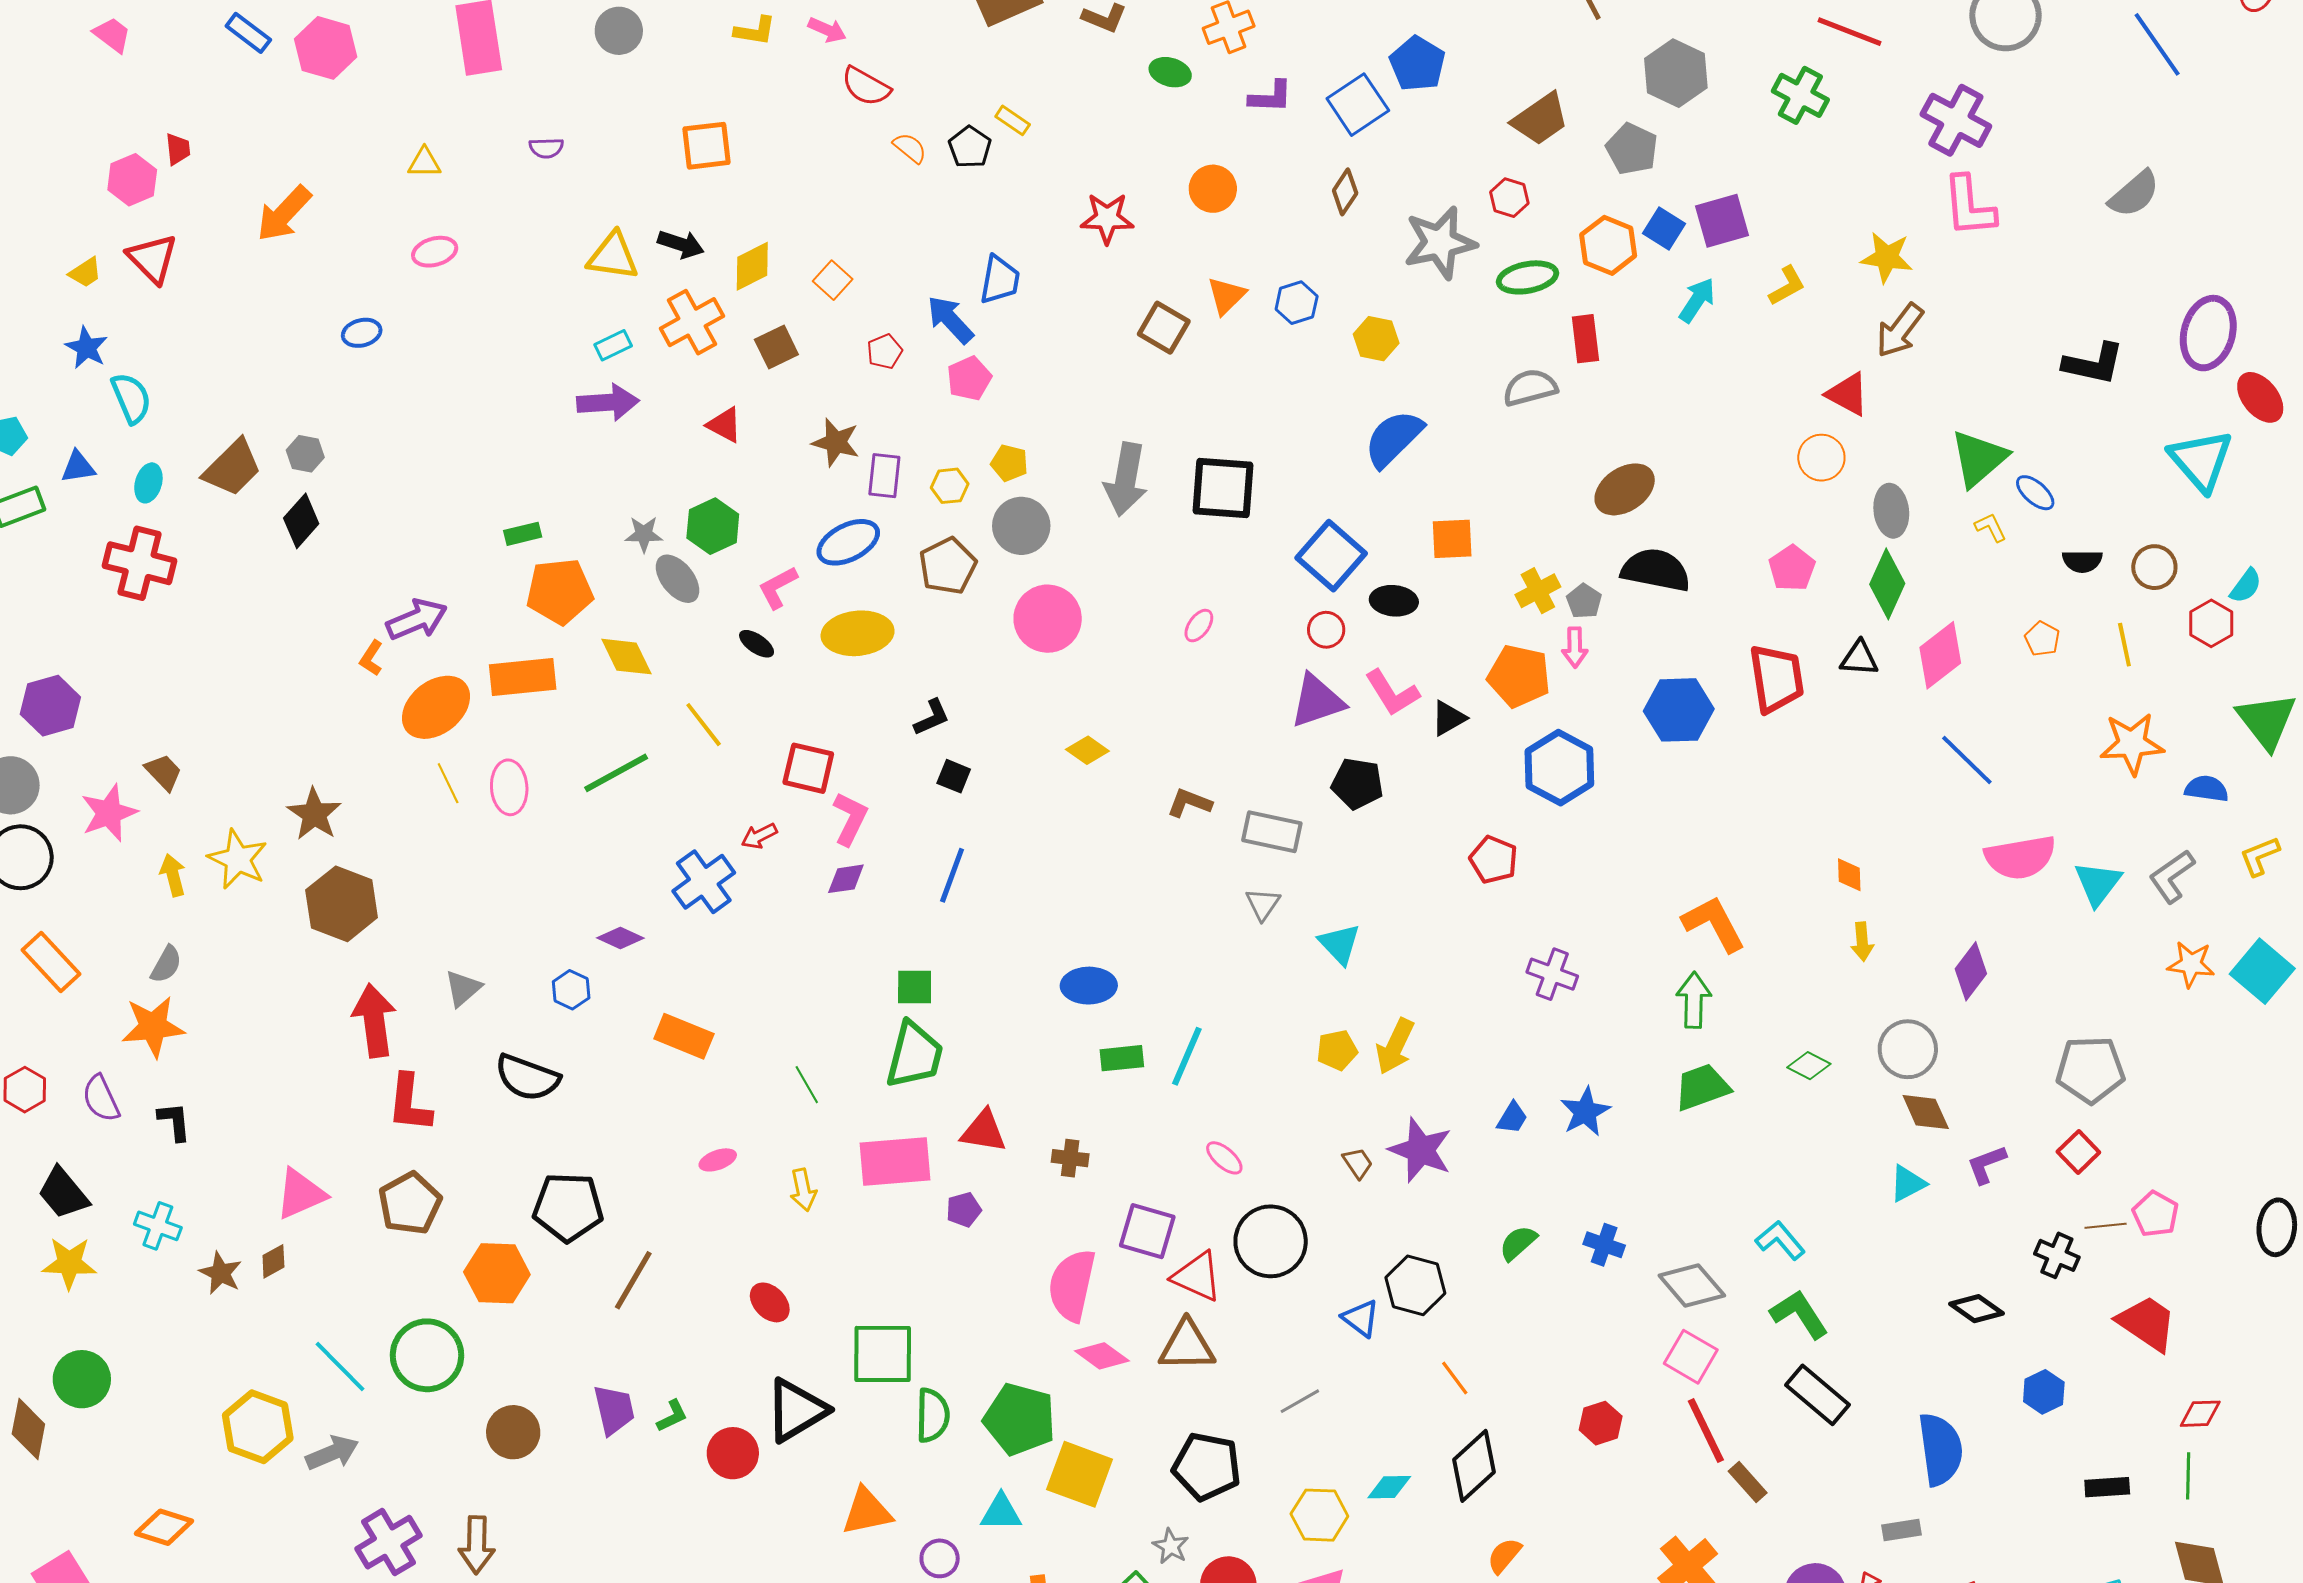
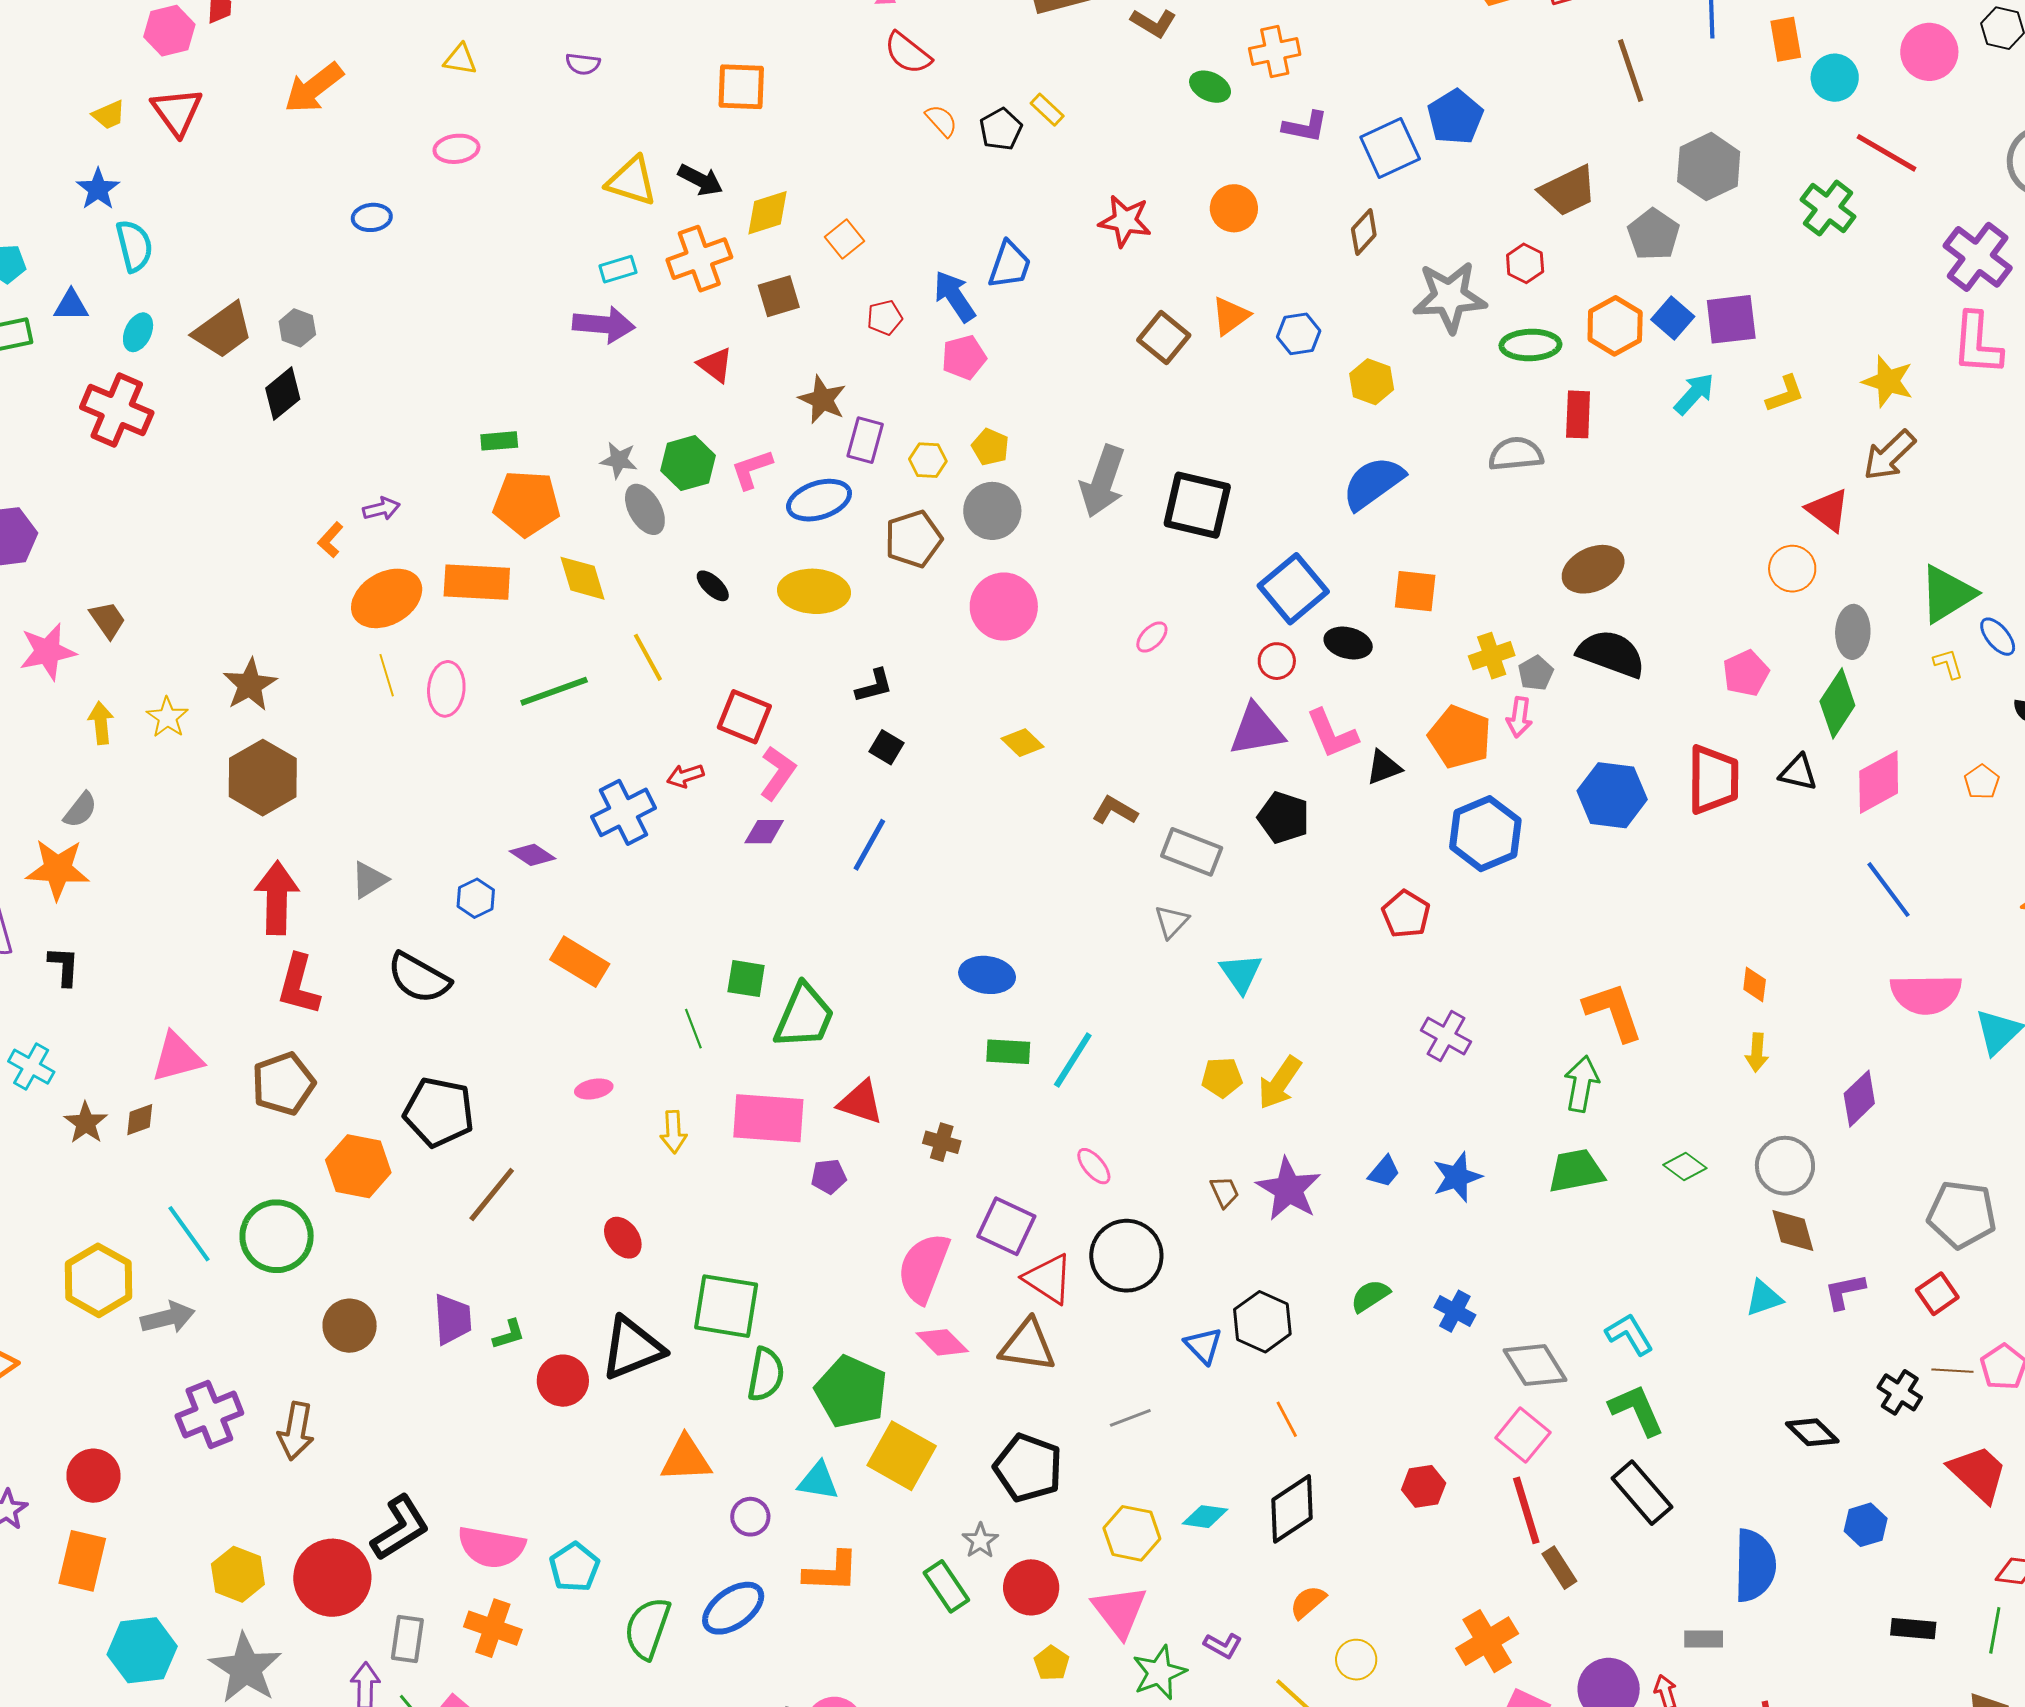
pink L-shape: (778, 587) -> (752, 469), moved
purple arrow: (417, 619) -> (381, 509), size x0.6
yellow star: (238, 859) -> (167, 717), size x0.7
green square: (915, 987) -> (746, 979), moved

